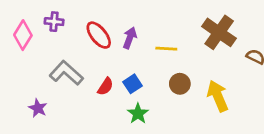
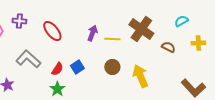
purple arrow: (130, 38) -> (92, 33), moved
yellow line: (166, 49) -> (112, 39), moved
green star: (138, 114) -> (57, 89), moved

